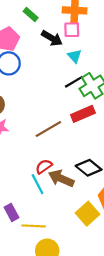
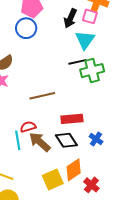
black arrow: (52, 38) -> (70, 18), turned 66
cyan triangle: (75, 56) -> (85, 40), size x1.5
red rectangle: (83, 114) -> (72, 119), moved

